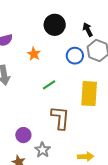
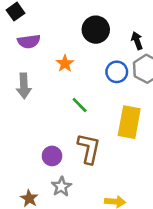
green line: (49, 85) -> (80, 105), turned 72
purple circle: (23, 135) -> (52, 156), moved

